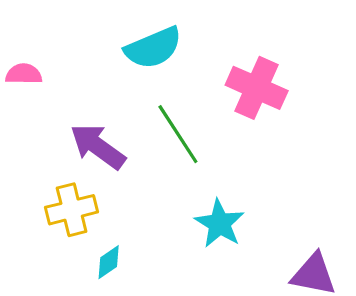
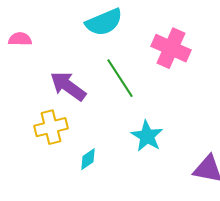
cyan diamond: (109, 262) -> (88, 159), moved

